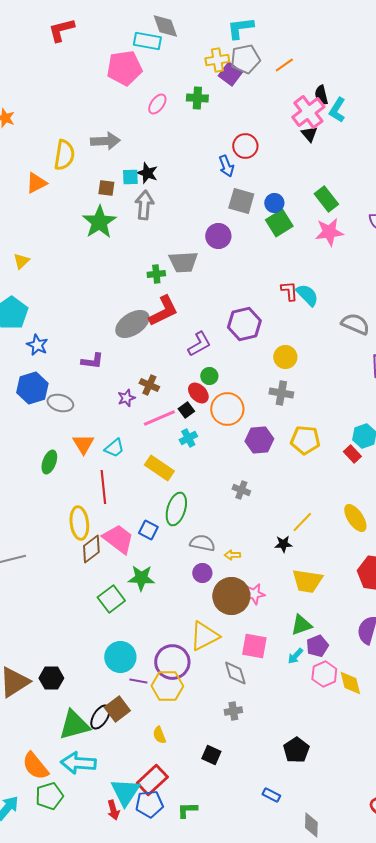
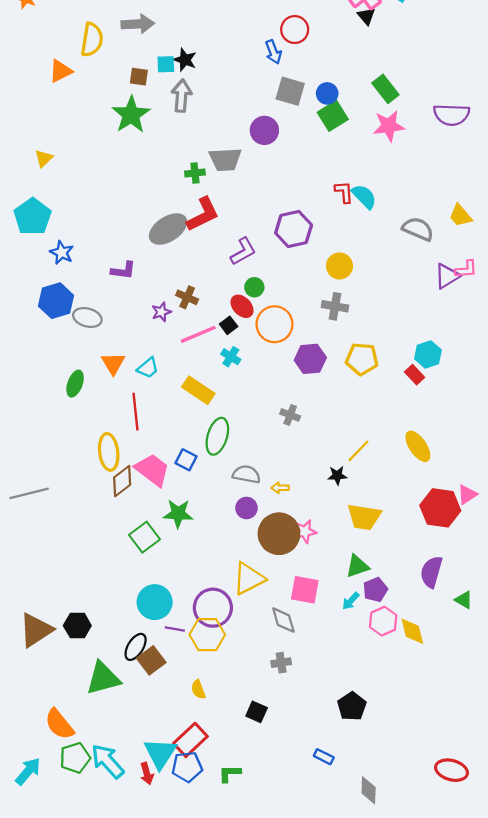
cyan cross: (188, 438) -> (231, 357), turned -30
black ellipse: (100, 717) -> (136, 647), moved
cyan arrow: (78, 763) -> (108, 761), moved, turned 44

